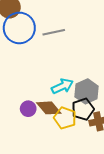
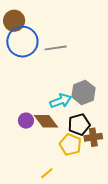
gray hexagon: (87, 91) -> (83, 92), moved
yellow pentagon: (65, 118) -> (70, 145), moved

